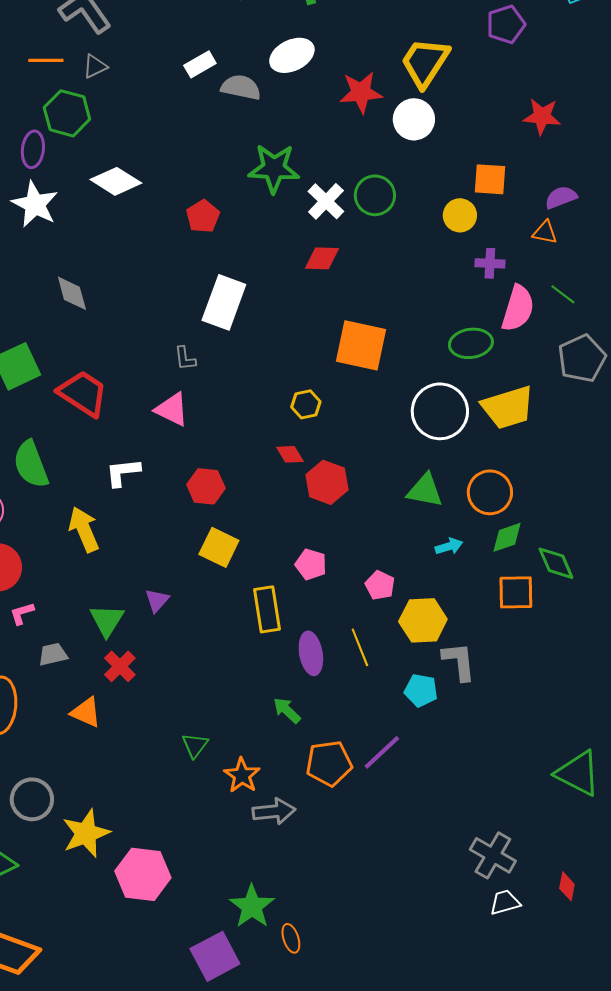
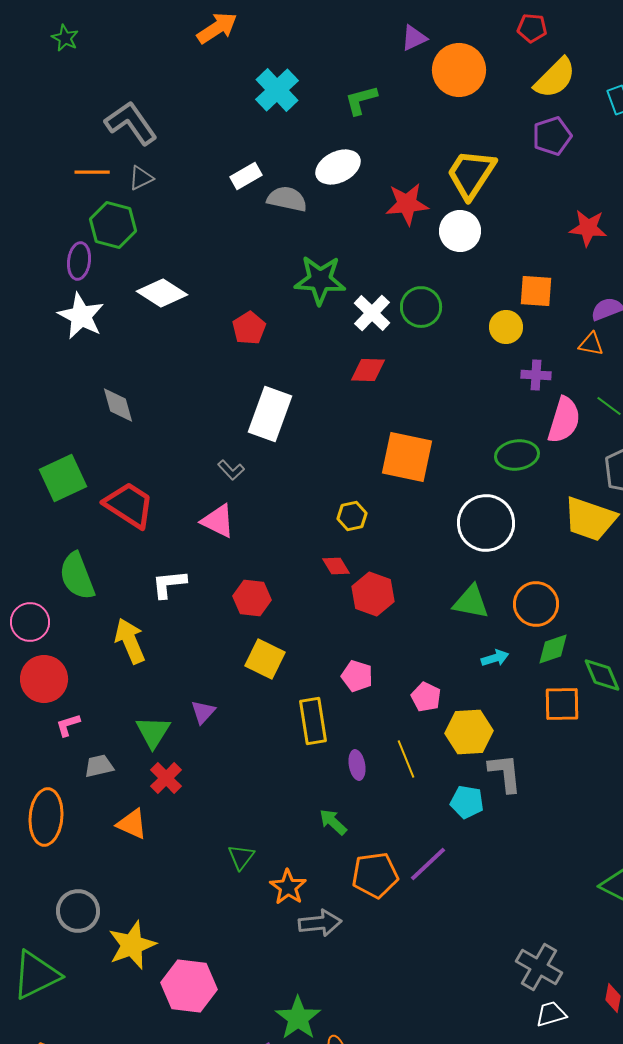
gray L-shape: (185, 358) -> (231, 470), turned -36
yellow trapezoid: (508, 407) -> (590, 519), moved, turned 36
purple ellipse: (311, 653) -> (357, 765), size x0.7

